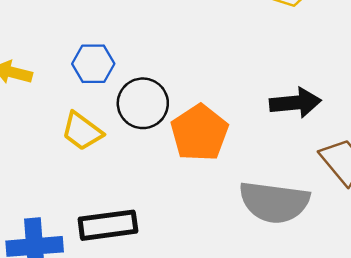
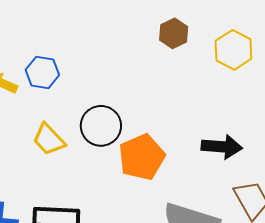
blue hexagon: (93, 64) -> (42, 72), moved

